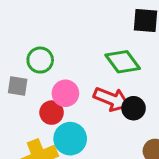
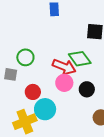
pink circle: (65, 93) -> (64, 83), moved
red arrow: (112, 99) -> (64, 67), moved

